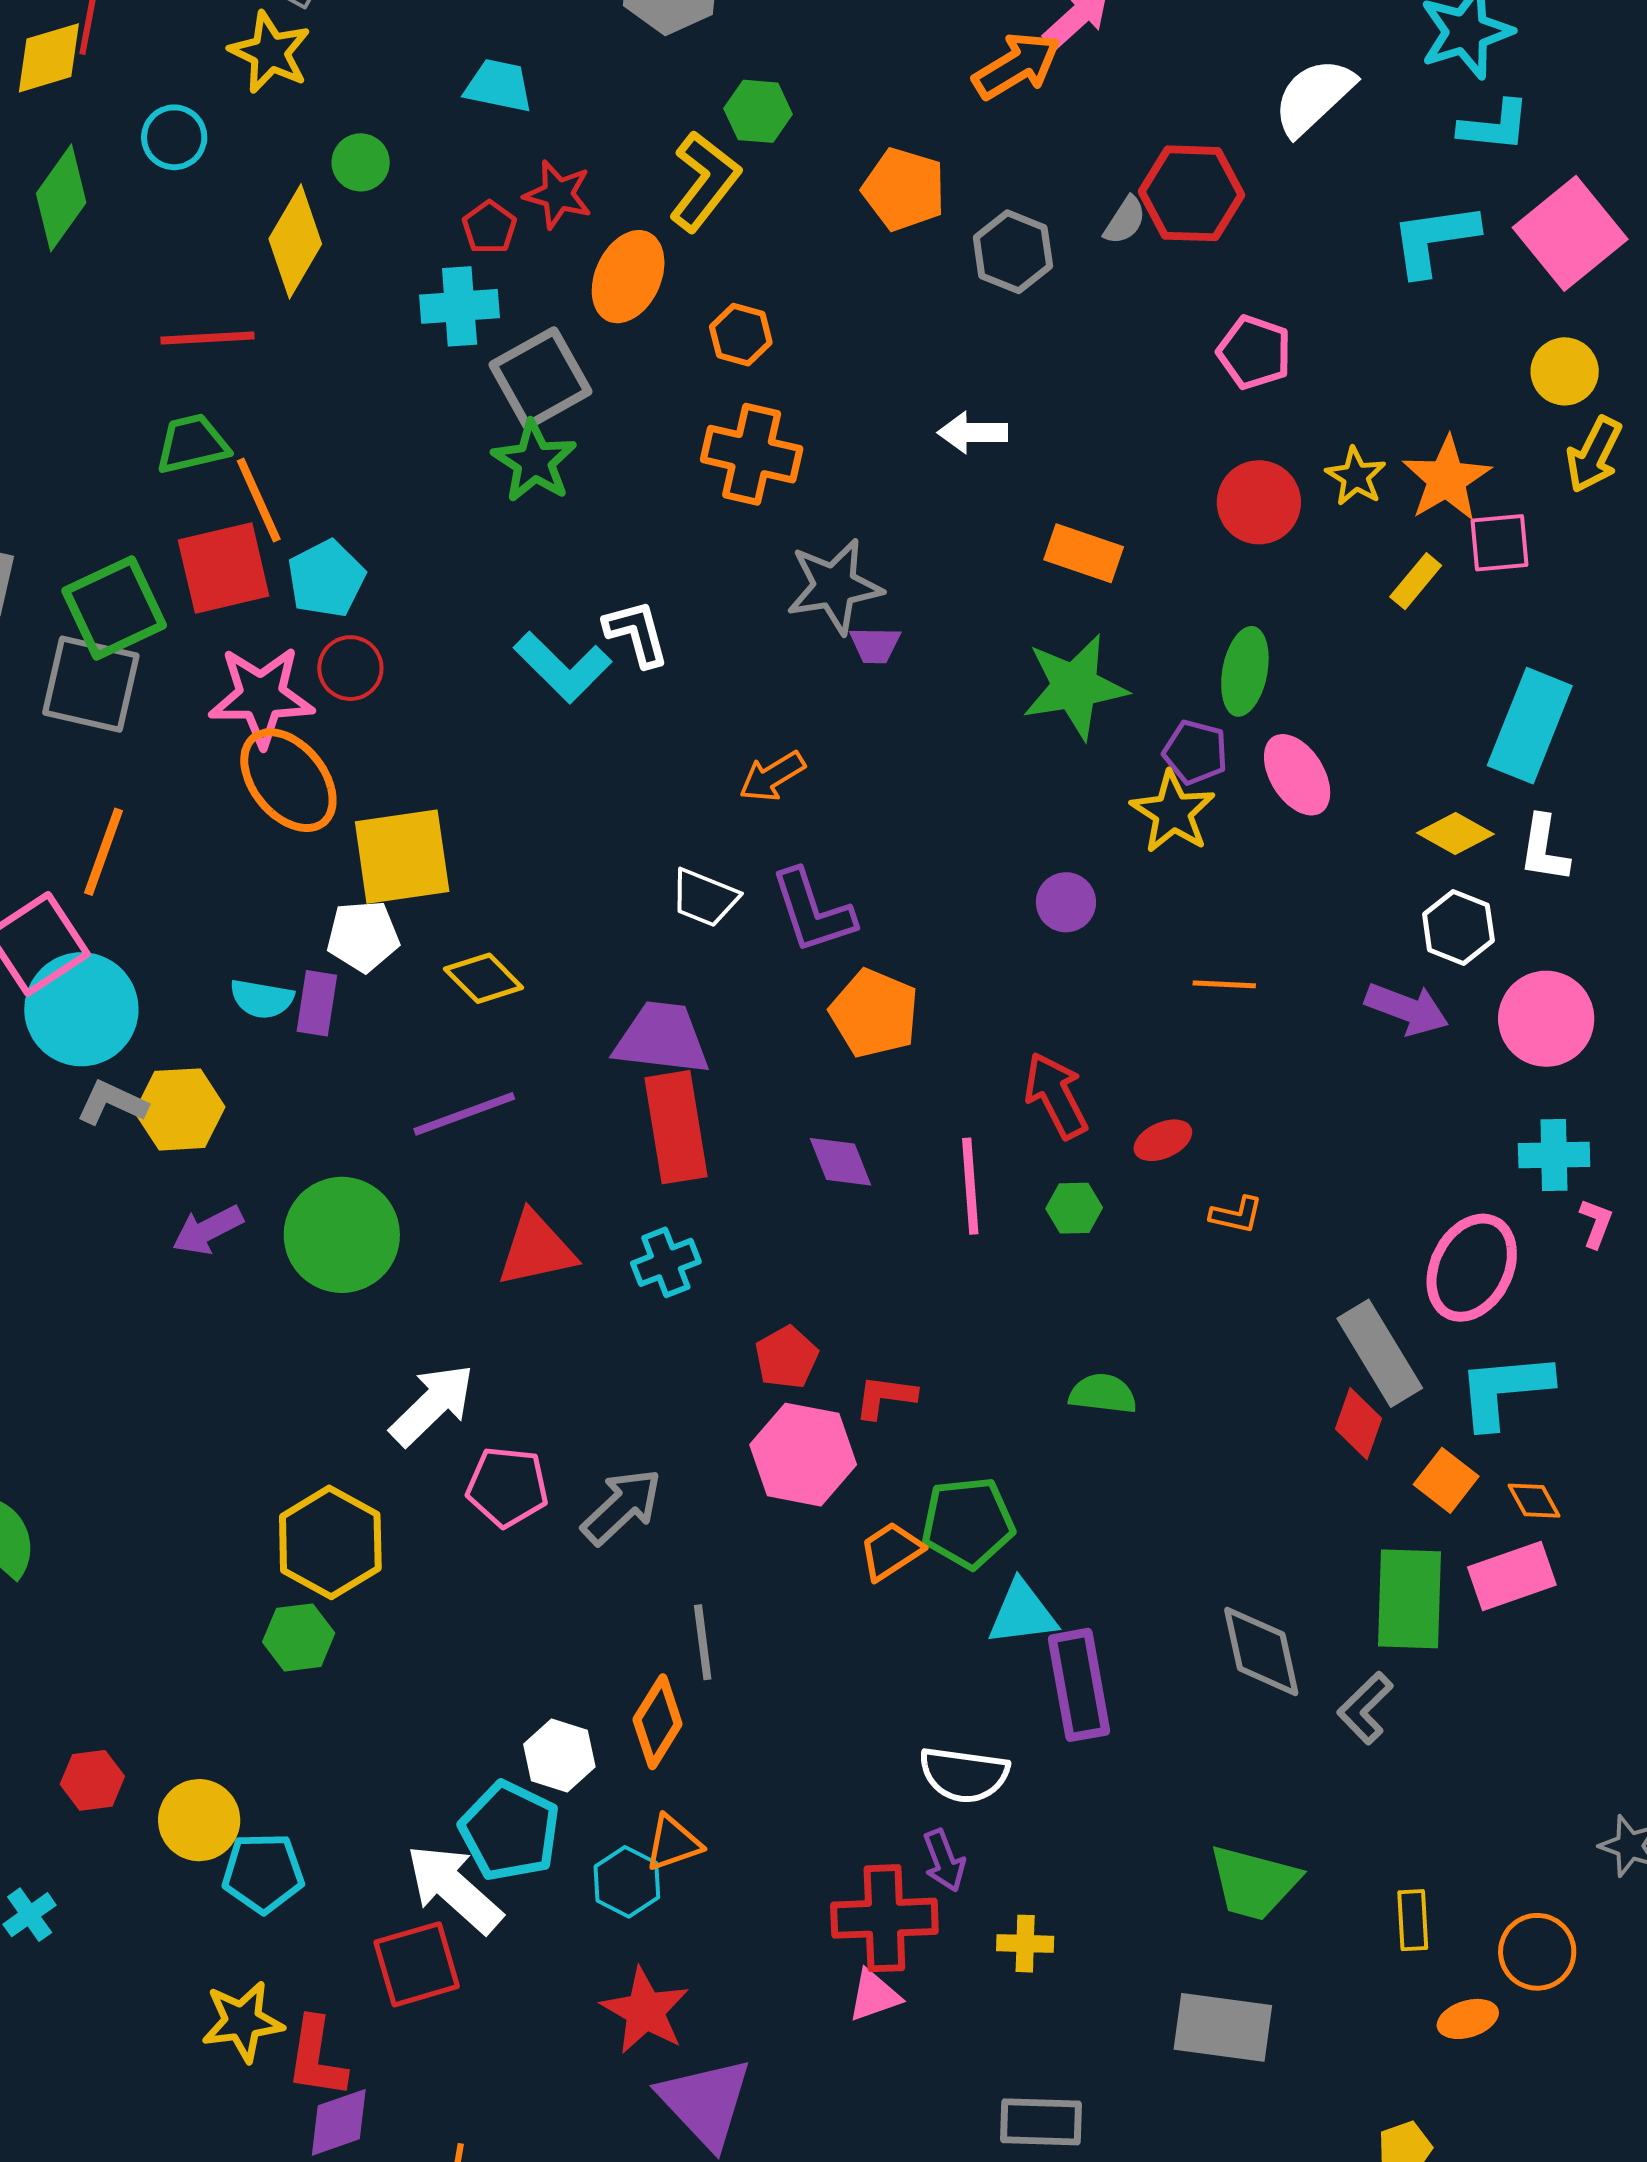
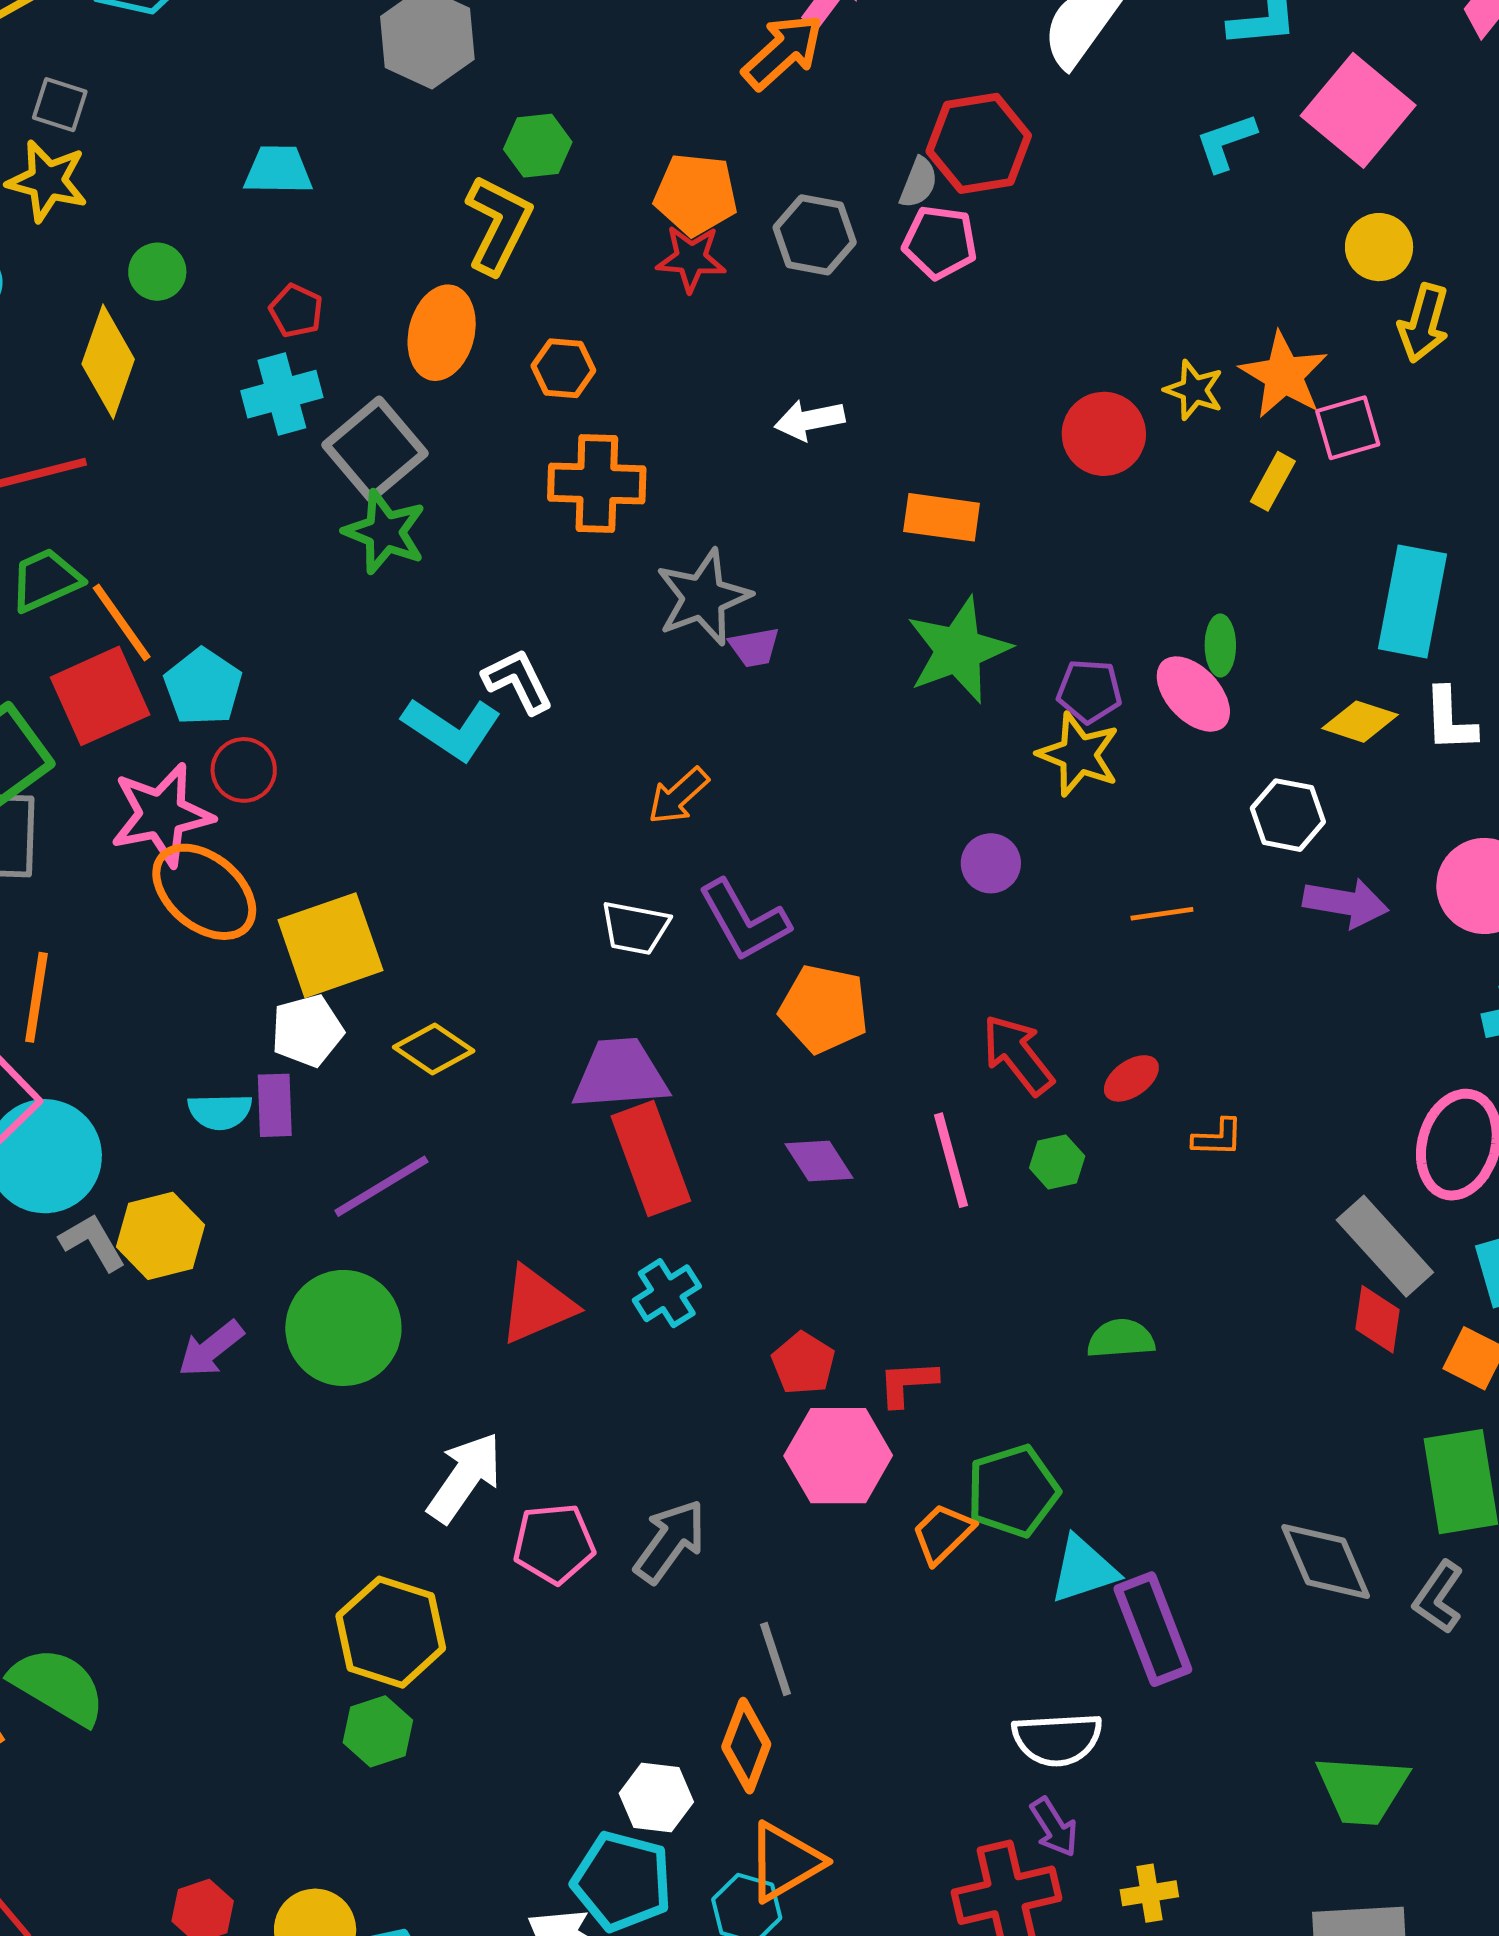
red star: (558, 194) -> (691, 258), moved
cyan L-shape: (1434, 239) -> (1226, 142), size x0.7
pink pentagon: (1254, 352) -> (940, 242), moved
green ellipse: (1245, 671) -> (1220, 645), moved, size x0.7
white hexagon: (1458, 927) -> (1288, 815), moved
gray L-shape: (112, 1103) -> (93, 1242), turned 46
purple line: (464, 1114) -> (381, 1186), moved
orange triangle: (673, 1843) -> (785, 1862), size x1.4

